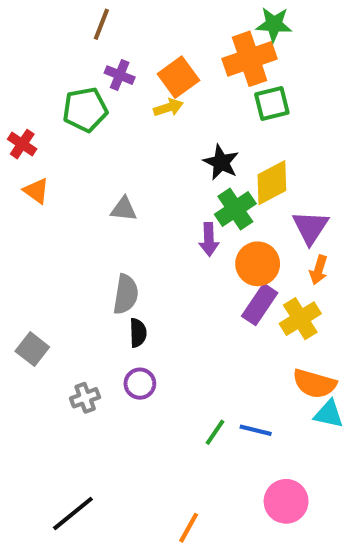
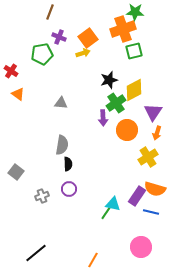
black star: (221, 162) -> (109, 80), turned 30
purple rectangle: (260, 304) -> (137, 196), moved
cyan triangle: (329, 414) -> (113, 204), moved
blue line: (256, 430) -> (151, 212), moved

